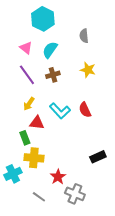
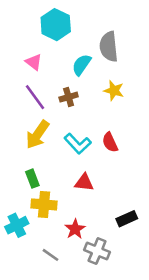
gray semicircle: (84, 36) -> (109, 47), size x1.6
cyan semicircle: (50, 50) -> (82, 65), moved
yellow arrow: (29, 104) -> (38, 135), size x1.6
red triangle: (37, 123) -> (84, 182), moved
black rectangle: (98, 157) -> (127, 219), moved

